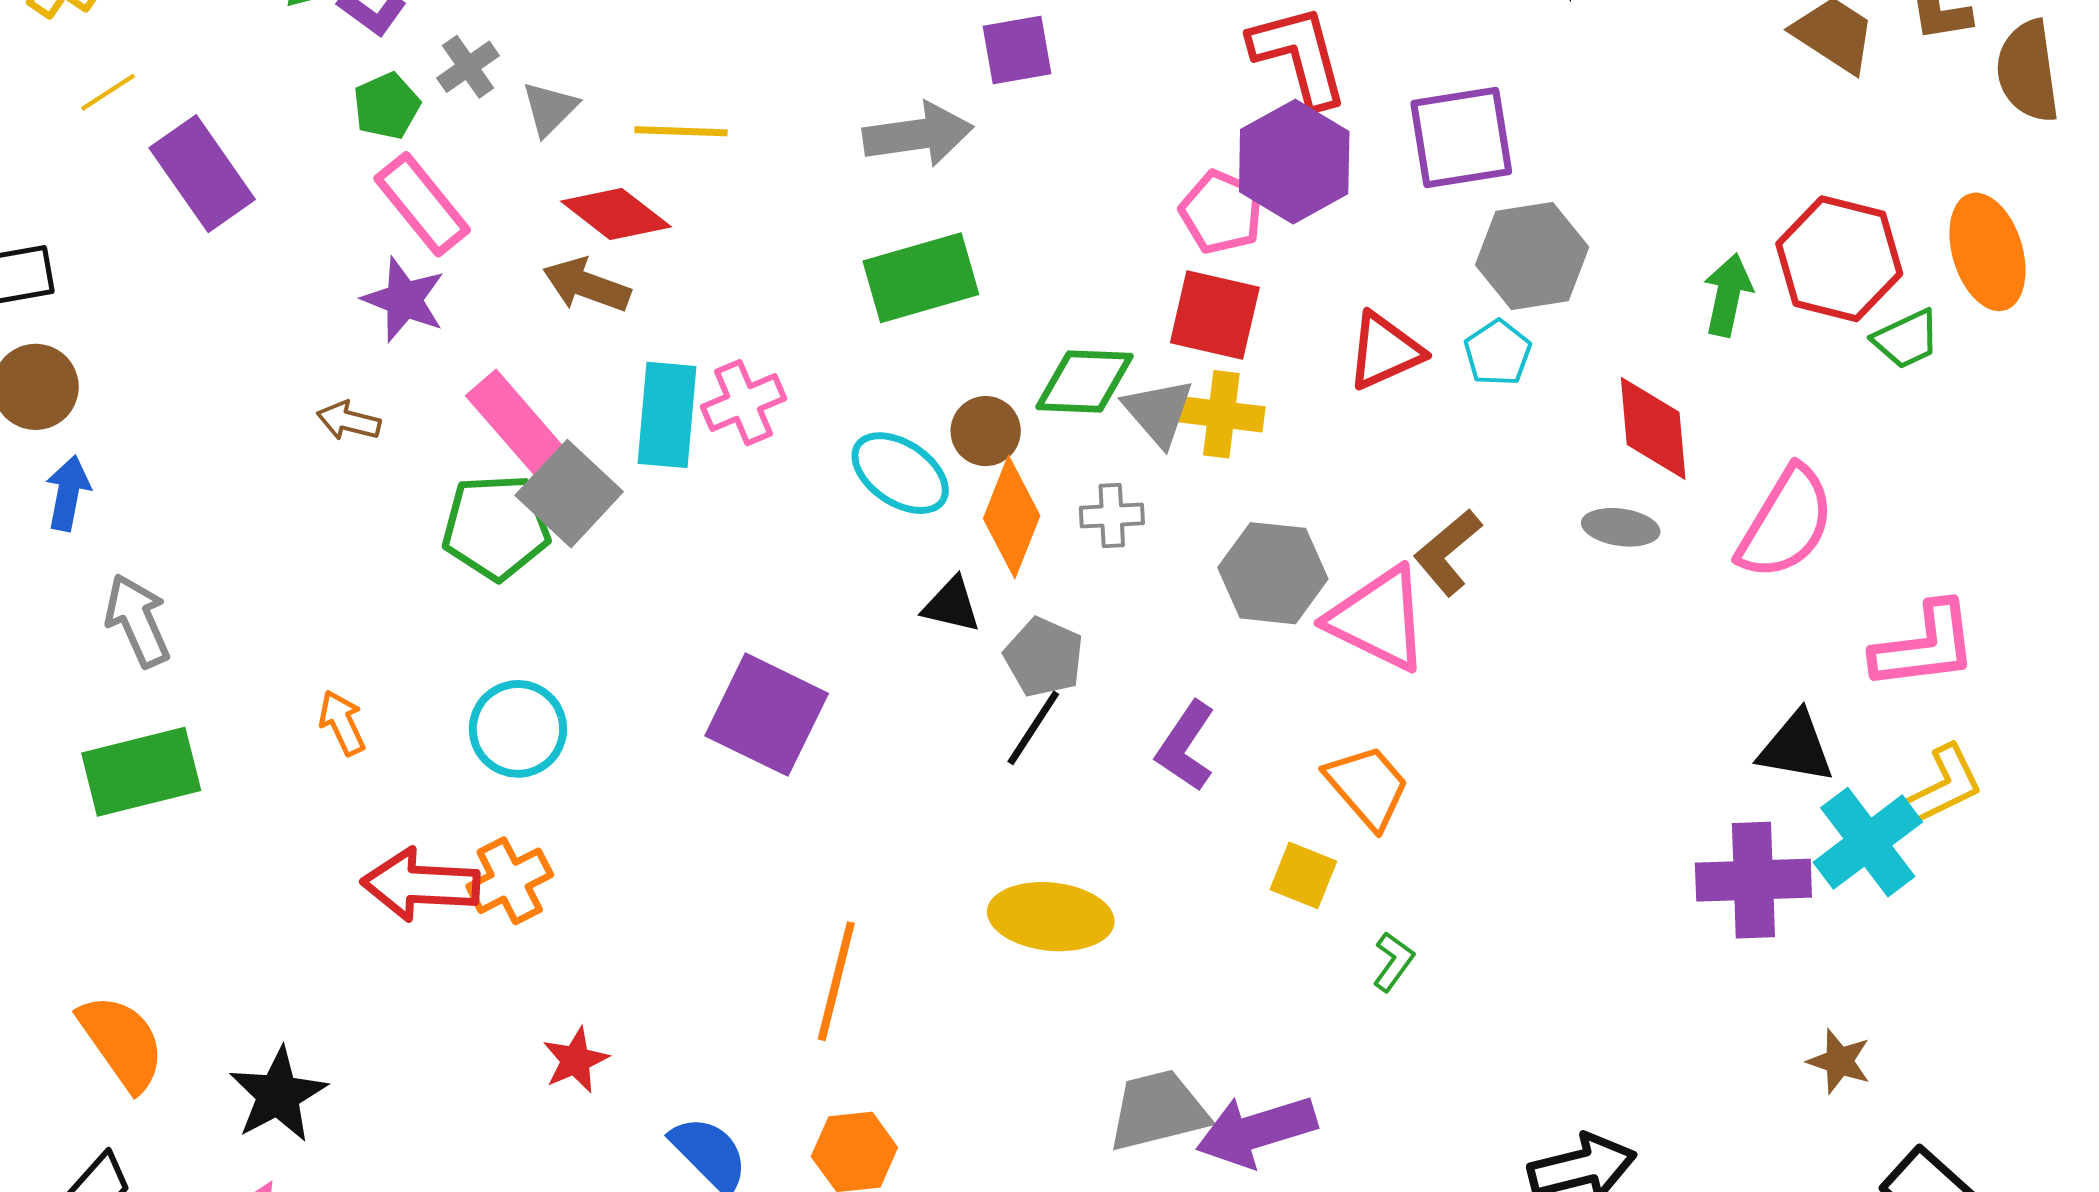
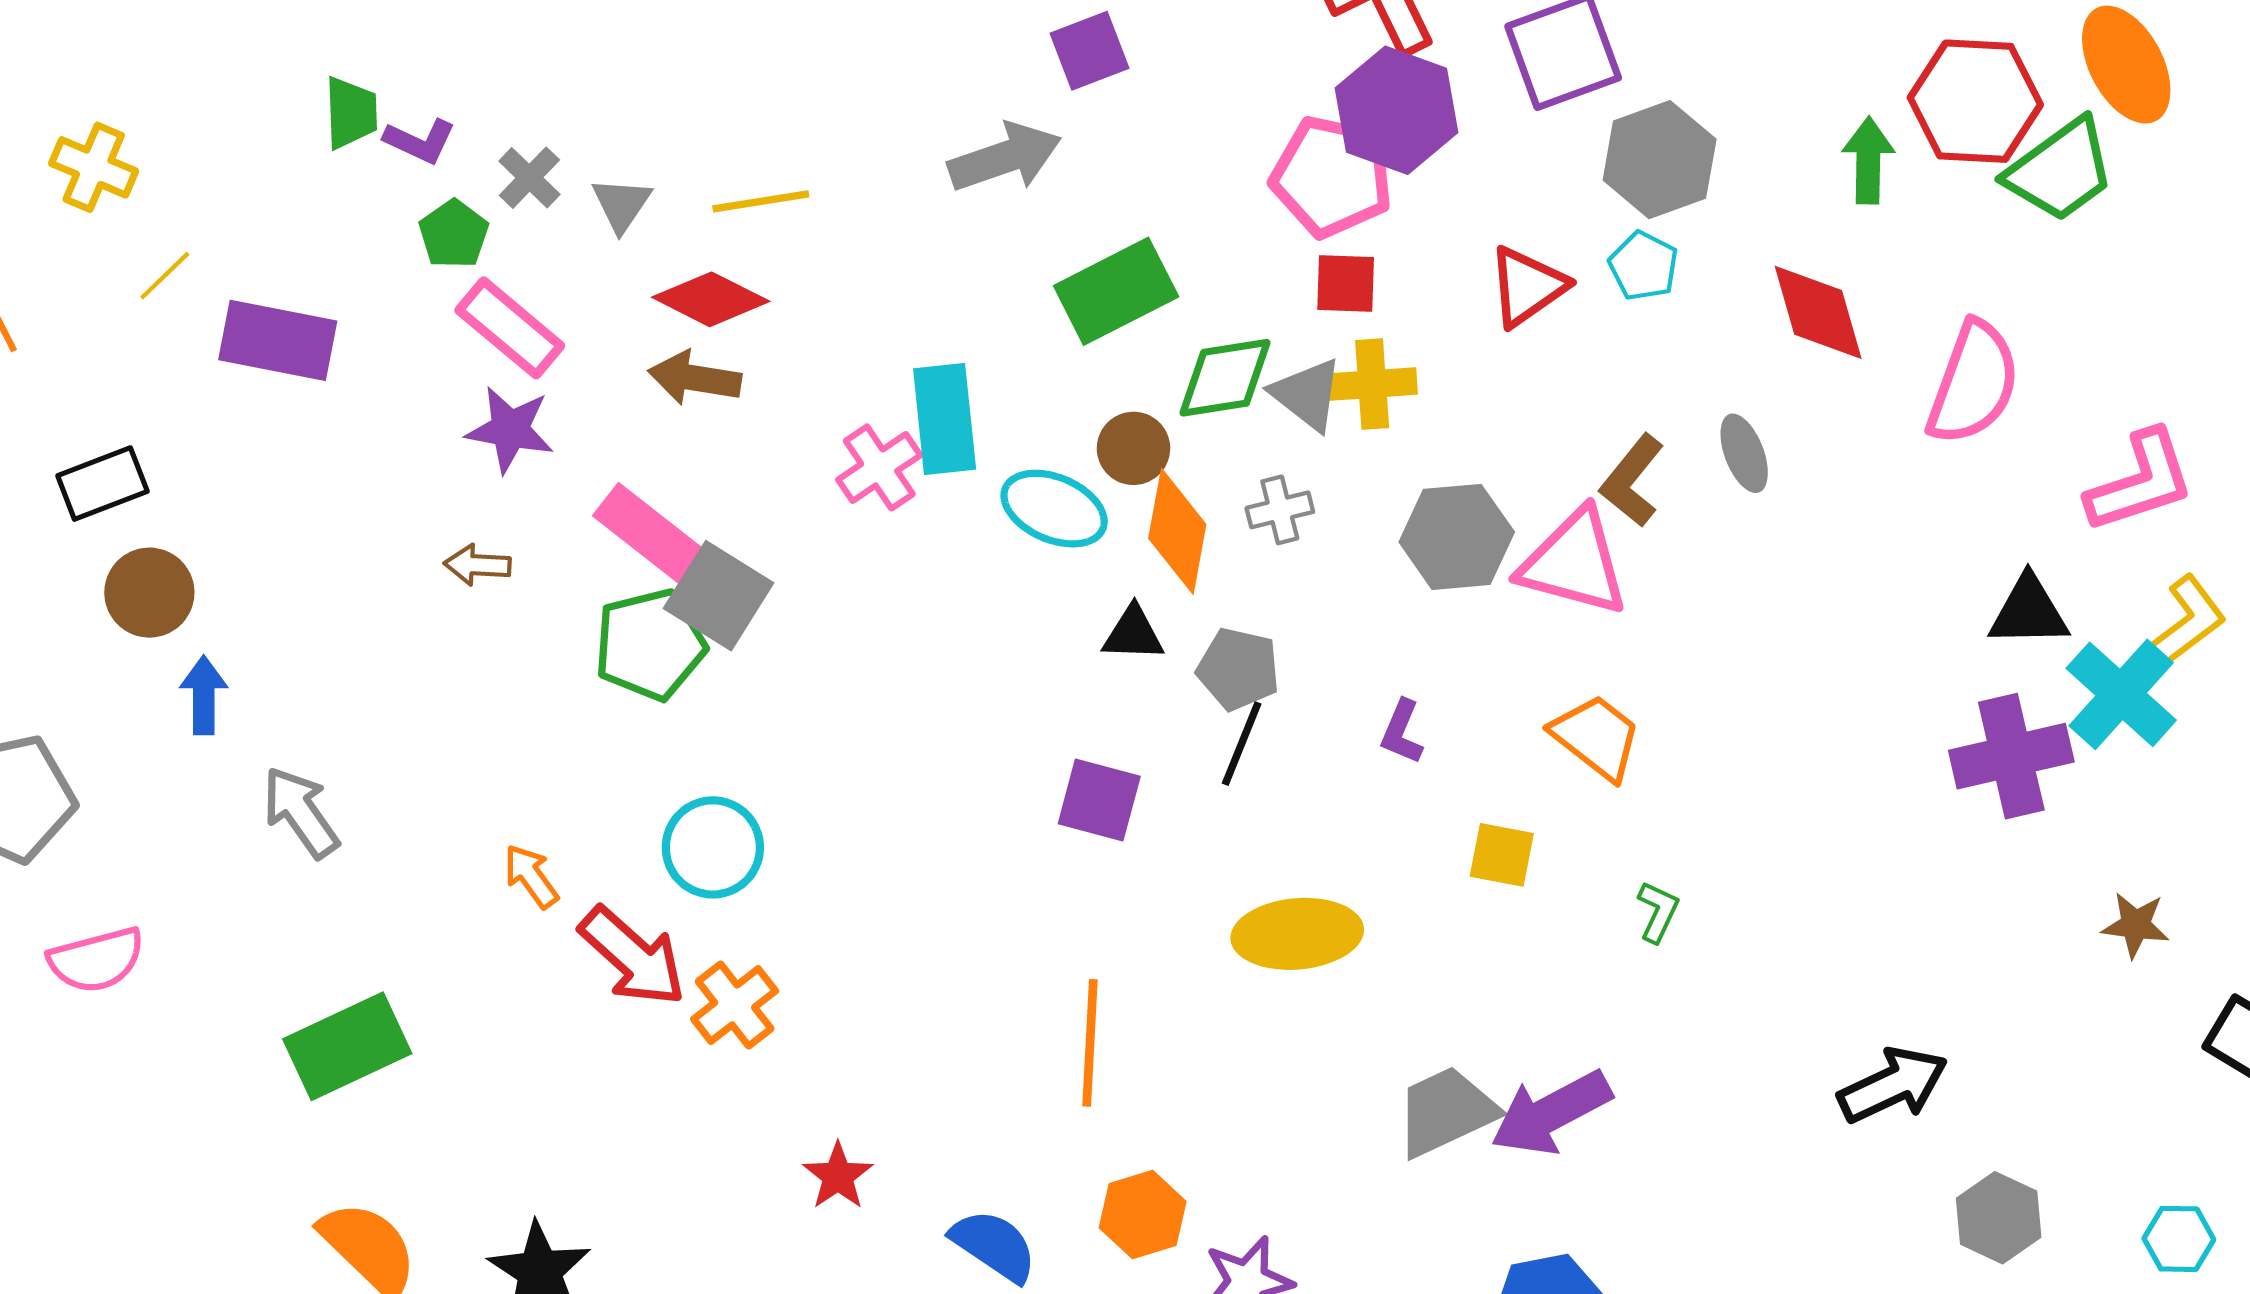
purple rectangle: (202, 174) -> (278, 340), turned -33
pink pentagon: (1221, 212) -> (1332, 177), size x1.4
green rectangle: (921, 278) -> (1116, 291), moved
red square: (1215, 315) -> (1346, 283), size x0.7
green trapezoid: (1906, 339) -> (2060, 170), size x1.6
cyan rectangle: (667, 415) -> (945, 419), moved
gray ellipse: (1621, 527) -> (1744, 453), moved, turned 72
purple square: (767, 715) -> (1099, 800), moved, size x0.7
purple L-shape: (1186, 746) -> (1402, 732), size x0.7
green rectangle: (141, 772) -> (347, 1046), moved
yellow square: (1303, 875) -> (1502, 855), moved
red arrow: (420, 885) -> (633, 957), moved, turned -130

